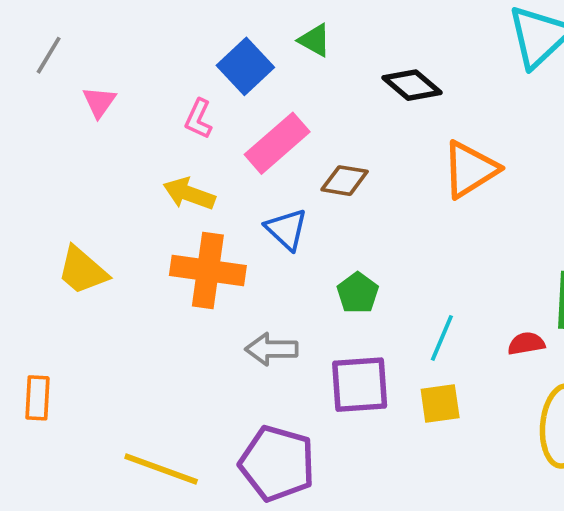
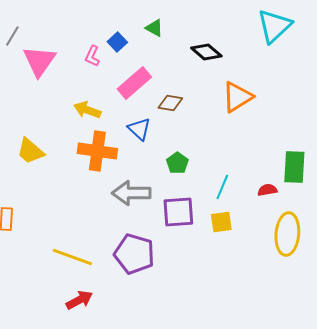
blue square: (245, 66) -> (117, 42), size x0.7
pink triangle: (99, 102) -> (39, 61), size x1.8
pink L-shape: (199, 119) -> (92, 56), moved
gray arrow: (272, 349) -> (131, 193), size x1.4

